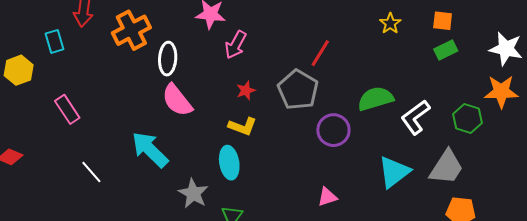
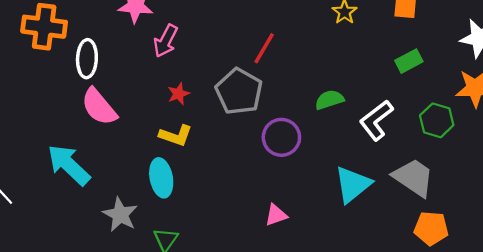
orange cross: (131, 30) -> (44, 27), turned 36
green rectangle: (446, 50) -> (409, 61), moved
green semicircle: (376, 99) -> (329, 100), size x0.7
gray trapezoid: (446, 167) -> (413, 178), turned -87

